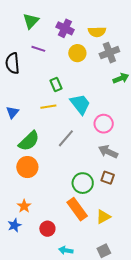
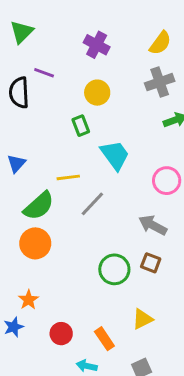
green triangle: (31, 21) -> (22, 32), moved
yellow semicircle: (97, 32) -> (160, 43), moved, turned -54
purple line: (38, 49) -> (44, 73), moved
yellow circle: (77, 53) -> (97, 93), moved
yellow line: (48, 107) -> (68, 177), moved
pink circle: (104, 124) -> (167, 181), moved
orange rectangle: (77, 209) -> (104, 339), moved, size x0.7

